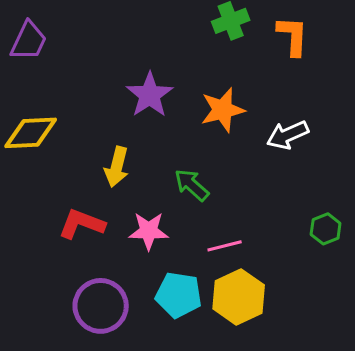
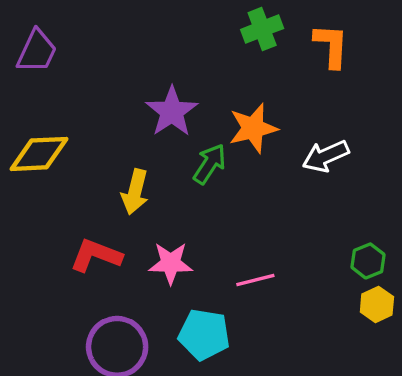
green arrow: (192, 185) -> (210, 164), moved, turned 81
yellow hexagon: (239, 297) -> (377, 304), moved, size x0.6

